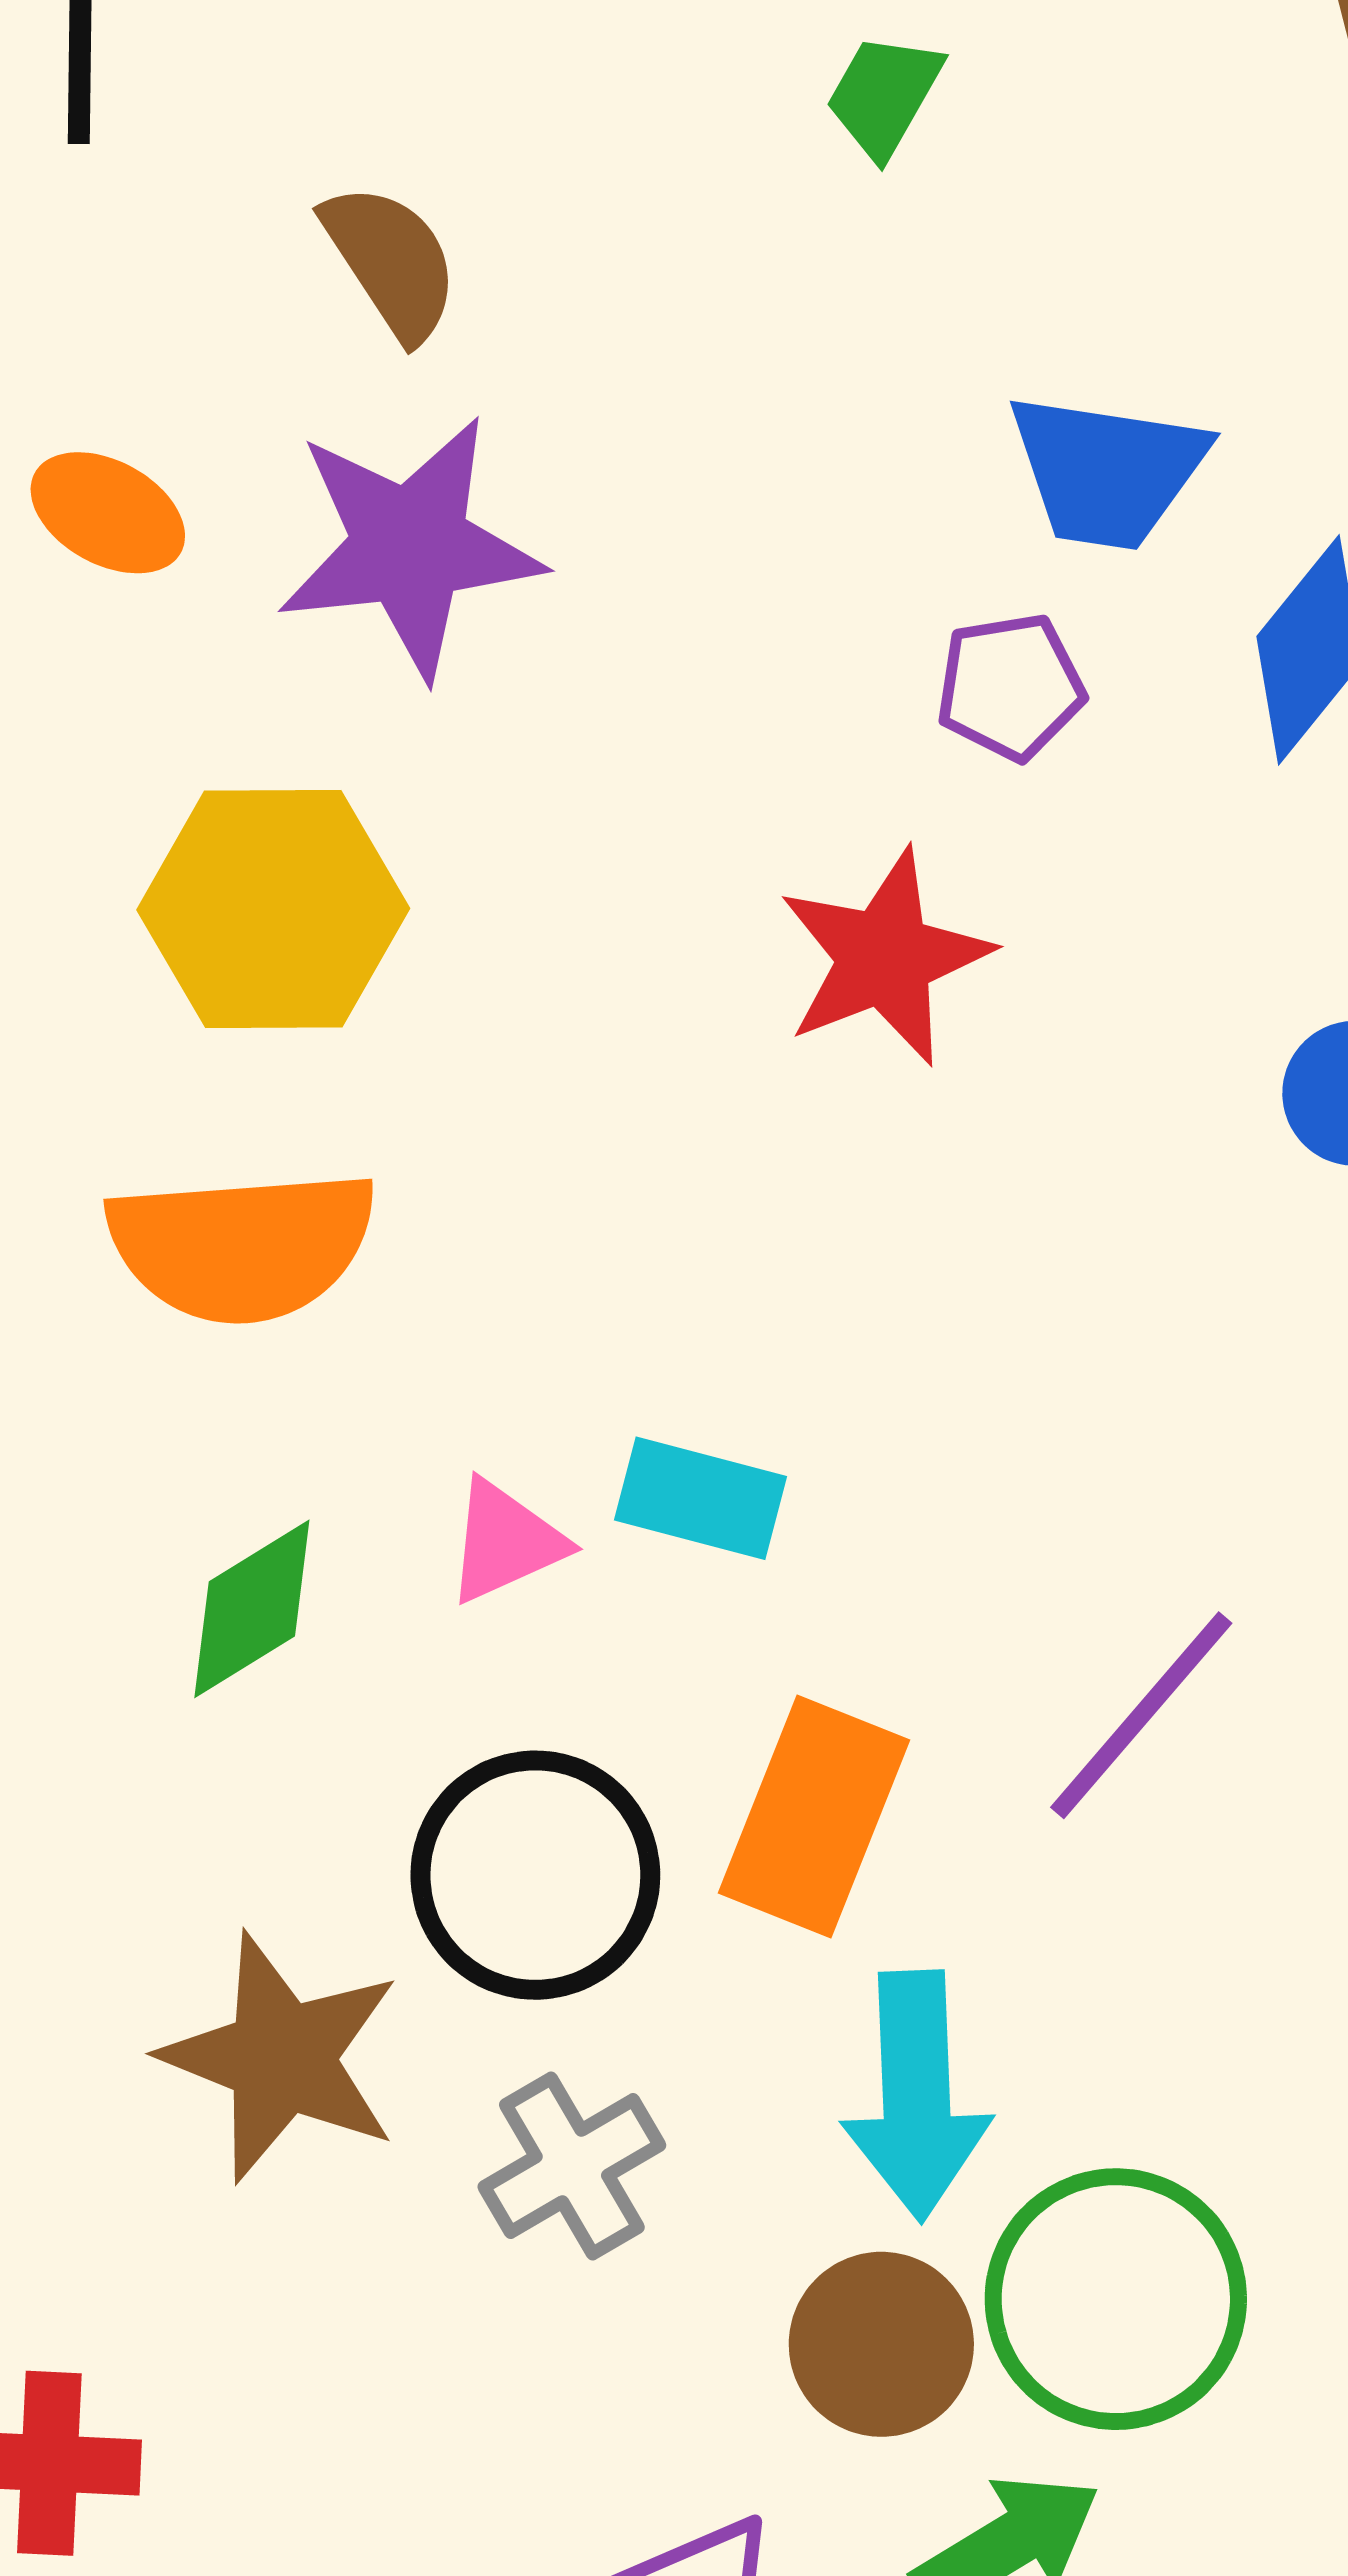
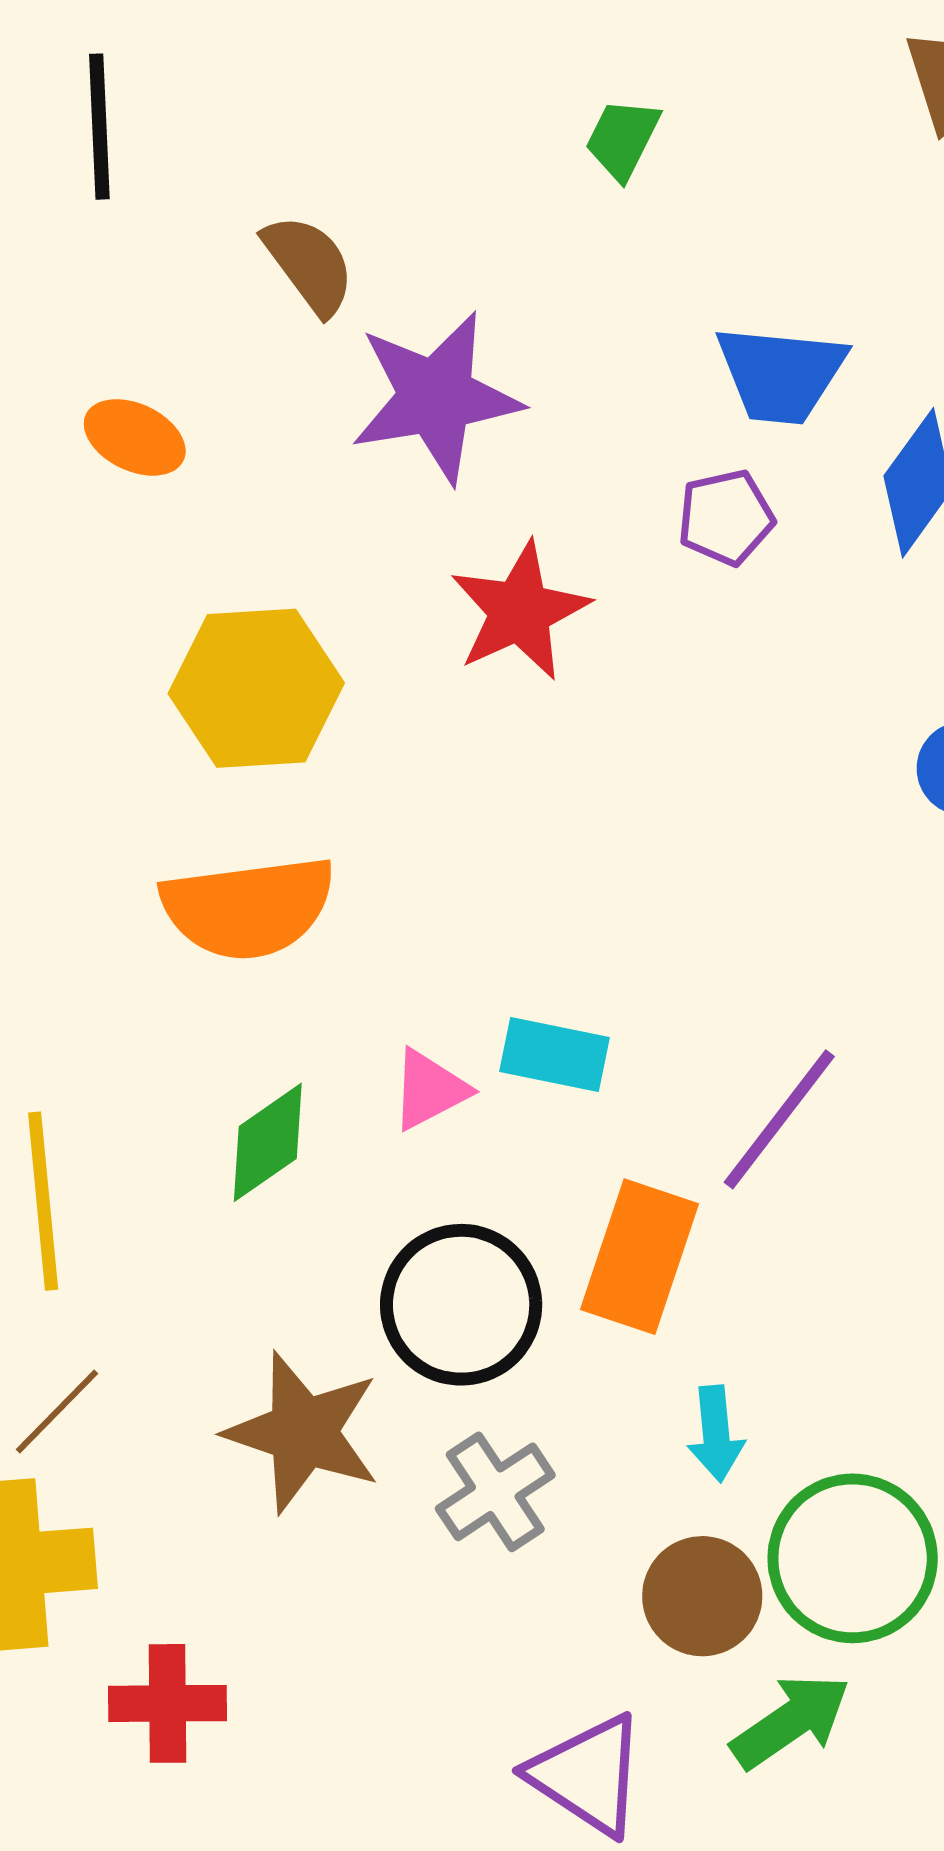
purple star: (410, 546) -> (436, 397), moved
red star: (885, 957) -> (520, 611), moved
purple line: (1141, 1715) -> (779, 1119), moved
cyan arrow: (916, 2096) -> (716, 1434), size x0.6

